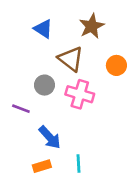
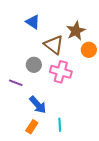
brown star: (92, 26) -> (76, 31), moved
orange rectangle: (42, 166) -> (32, 127), turned -40

